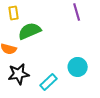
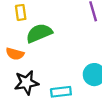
cyan rectangle: (49, 82) -> (61, 92), turned 36

